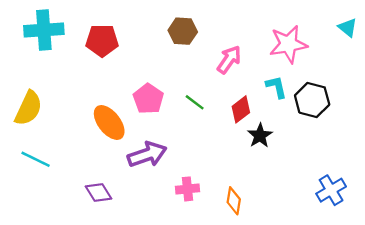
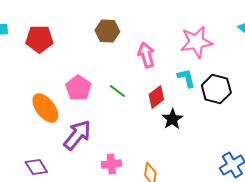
pink arrow: (229, 60) -> (146, 55), turned -50
purple arrow: (147, 155) -> (77, 135), turned -32

